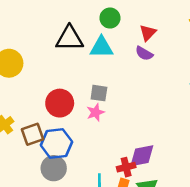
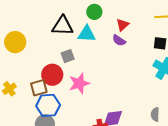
gray square: (99, 93) -> (68, 56), moved, turned -32
pink star: (95, 112) -> (79, 83), size x1.5
brown square: (33, 134) -> (39, 88), moved

